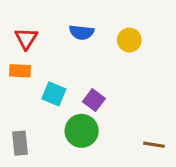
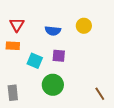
blue semicircle: (82, 32) -> (53, 31), moved
purple square: (94, 100) -> (59, 56), moved, turned -32
brown line: (154, 145) -> (100, 94), turned 48

